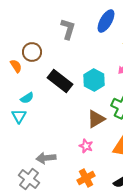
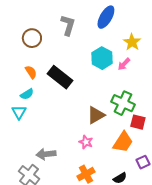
brown circle: (32, 52) -> (32, 38), moved
orange semicircle: (16, 66) -> (31, 72), moved
cyan hexagon: (94, 80) -> (102, 58), moved

